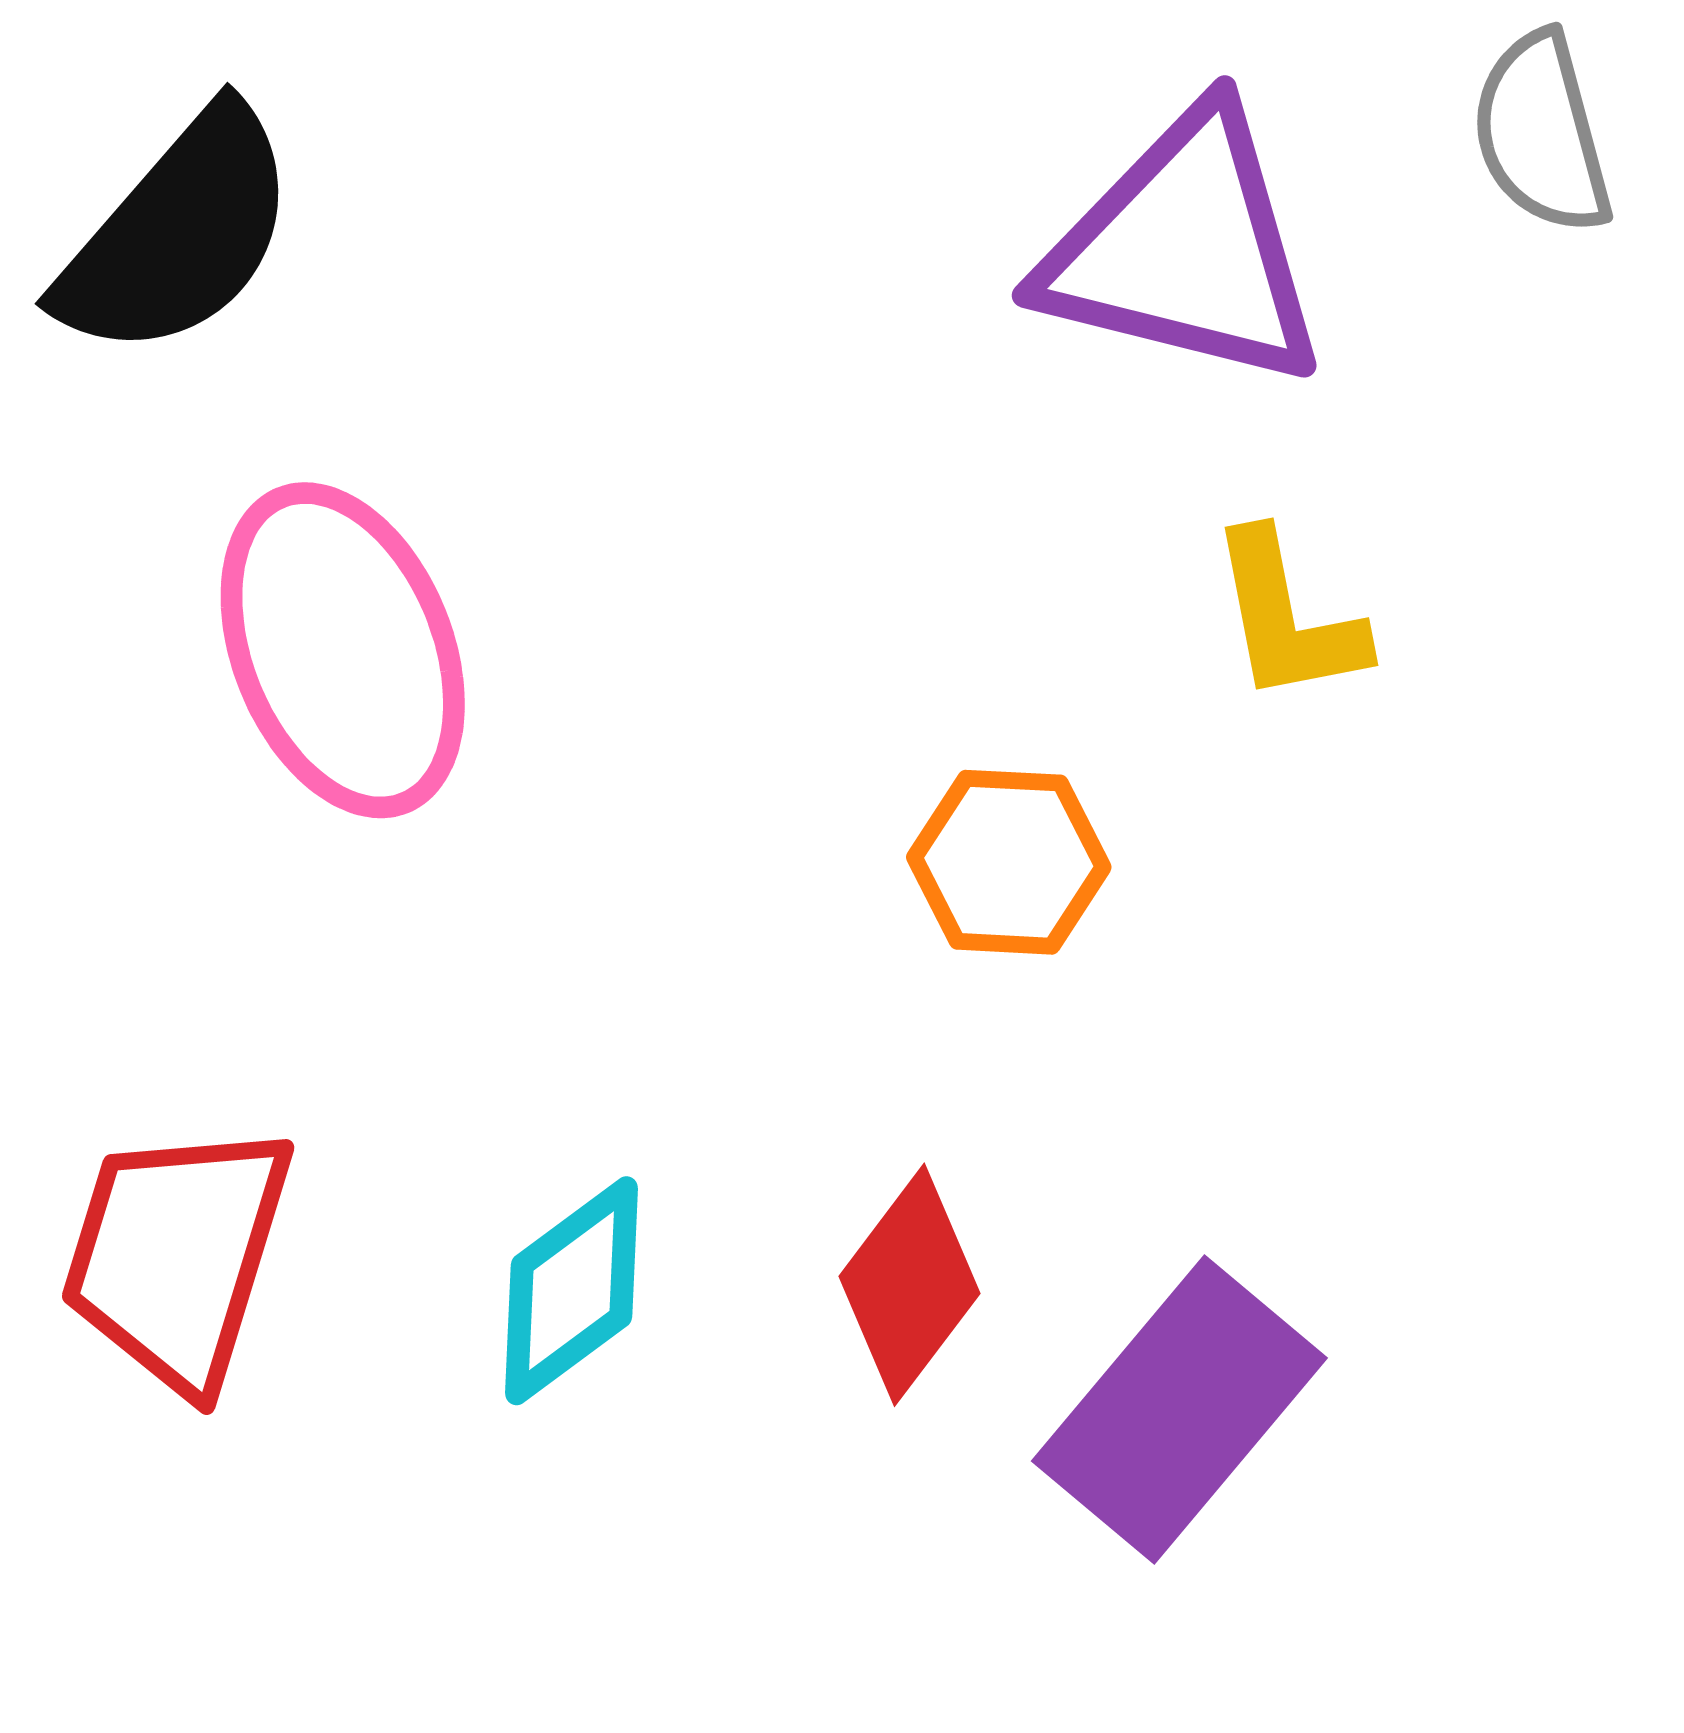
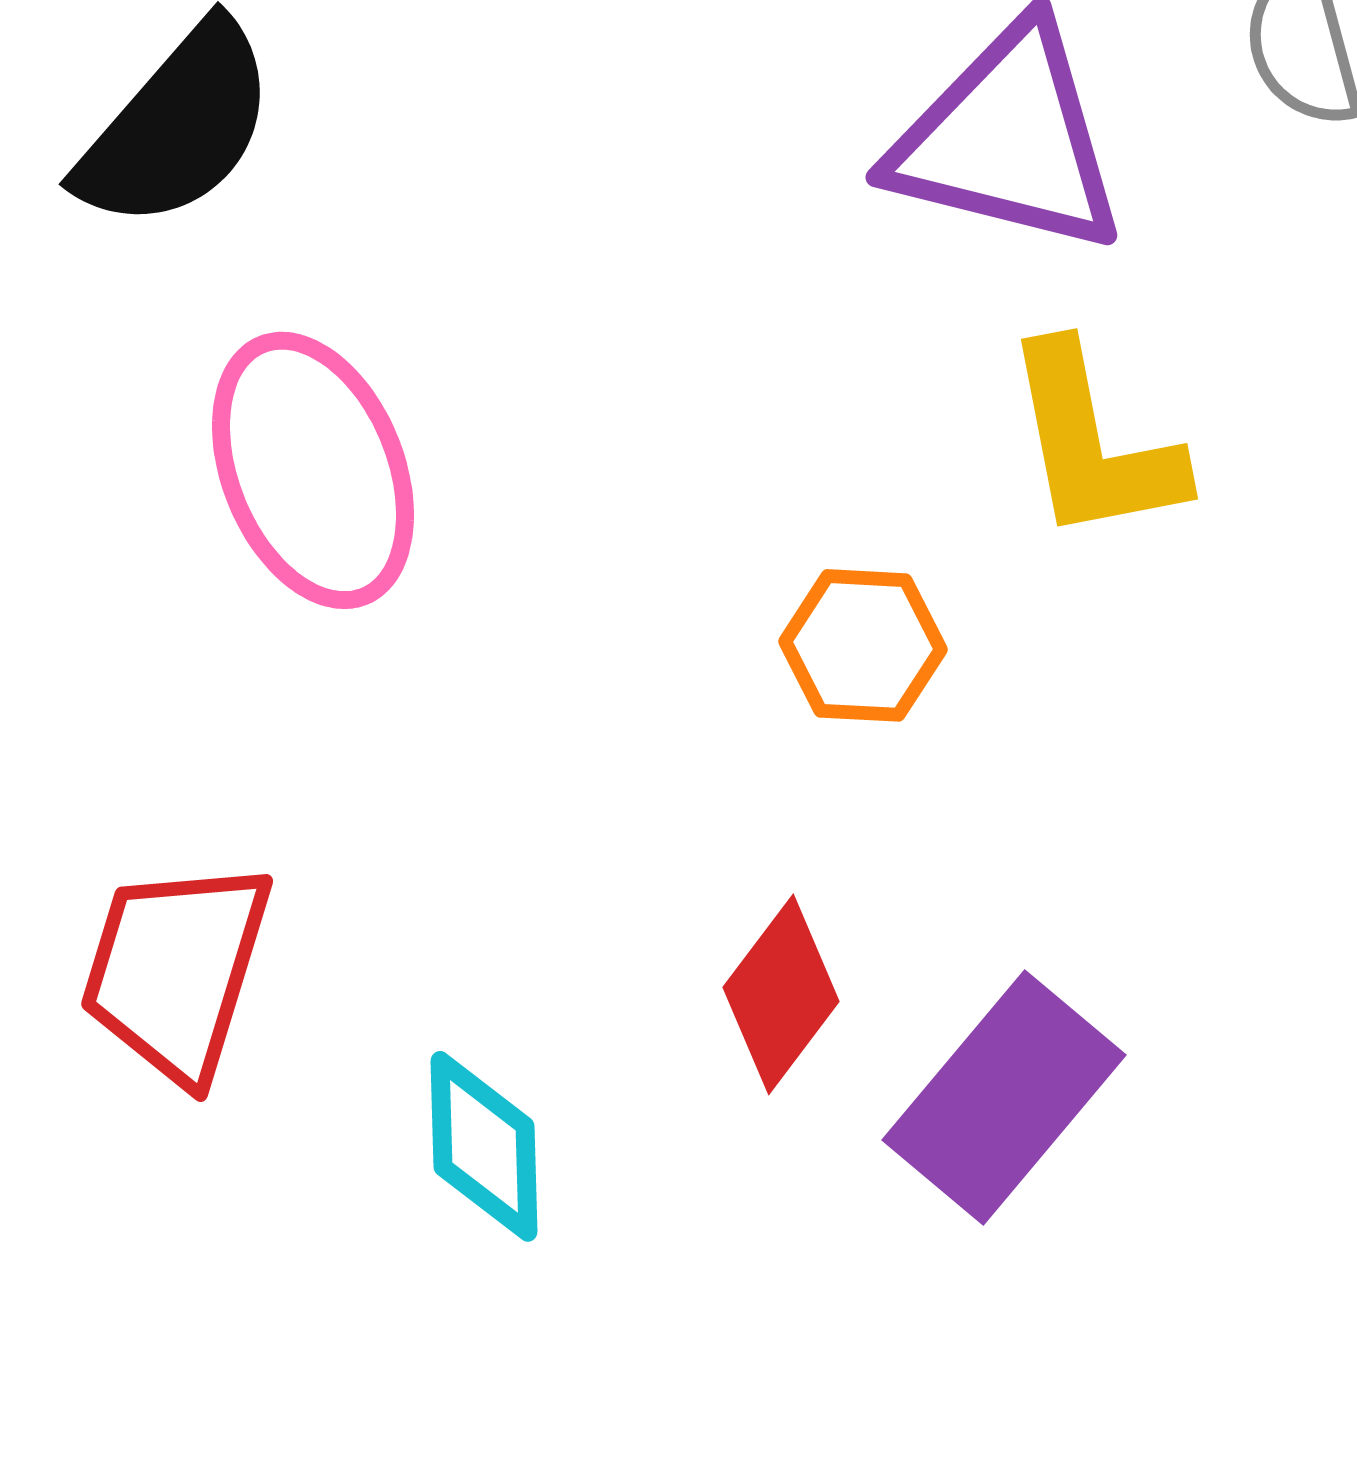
yellow L-shape: (1287, 618) -> (1093, 443), size x1.4
cyan diamond: (572, 1291) -> (484, 1146), moved, turned -55

